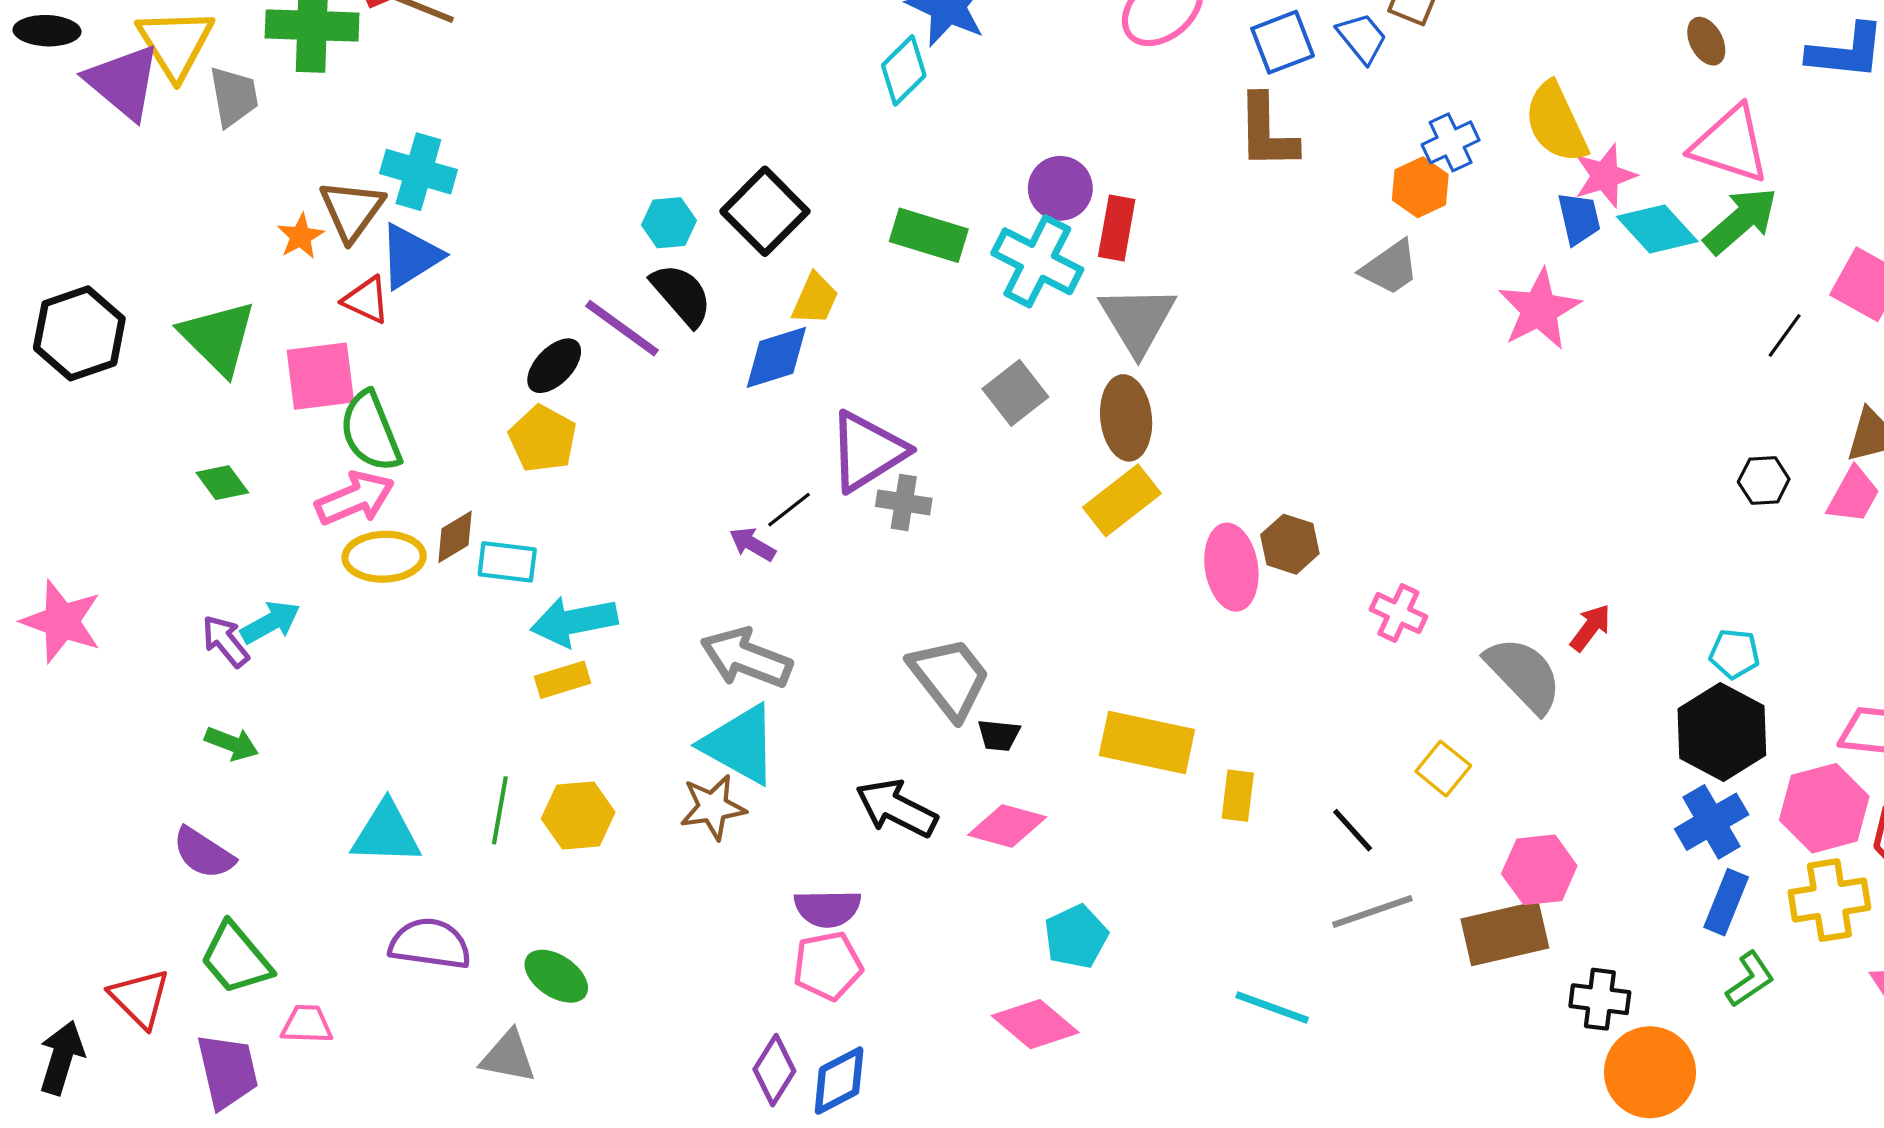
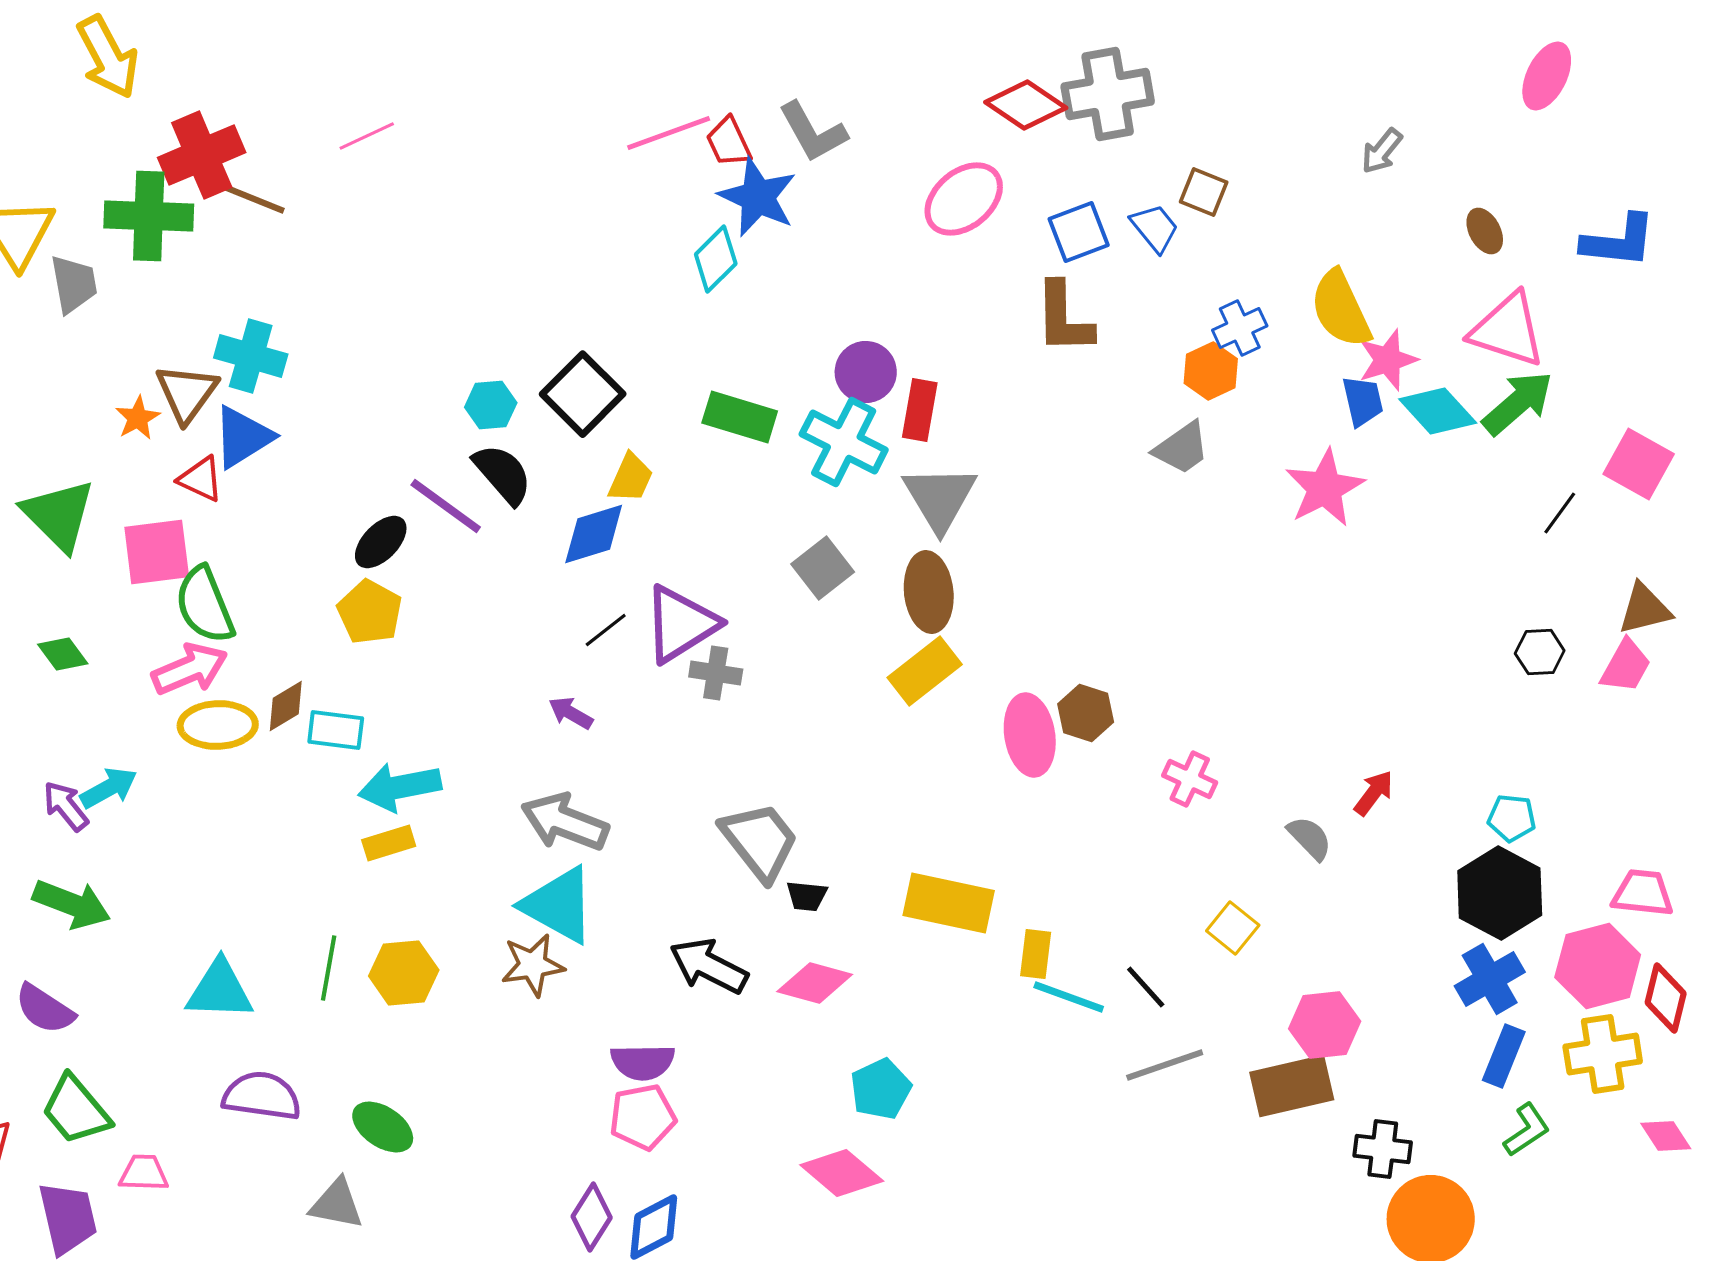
black line: (789, 510) -> (606, 630), moved
gray semicircle: (1524, 675) -> (1310, 838), size x0.6
green arrow: (232, 743) -> (72, 904), size x1.5
cyan line: (1272, 1008) -> (1069, 997), moved

